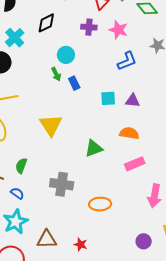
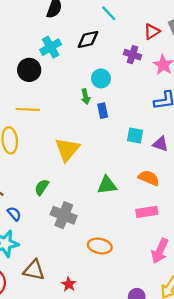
green semicircle: (21, 166) -> (42, 187), moved

